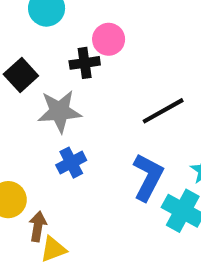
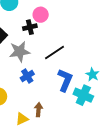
black line: (163, 111) -> (55, 52), moved
brown arrow: (38, 226) -> (38, 110), moved

